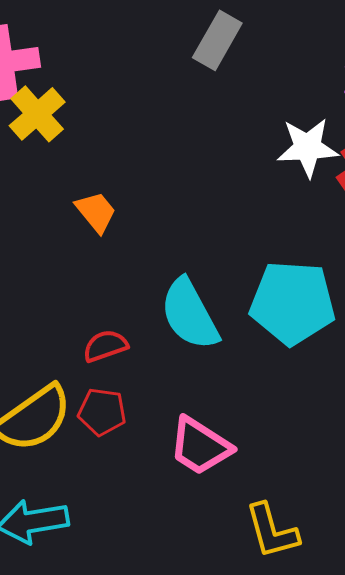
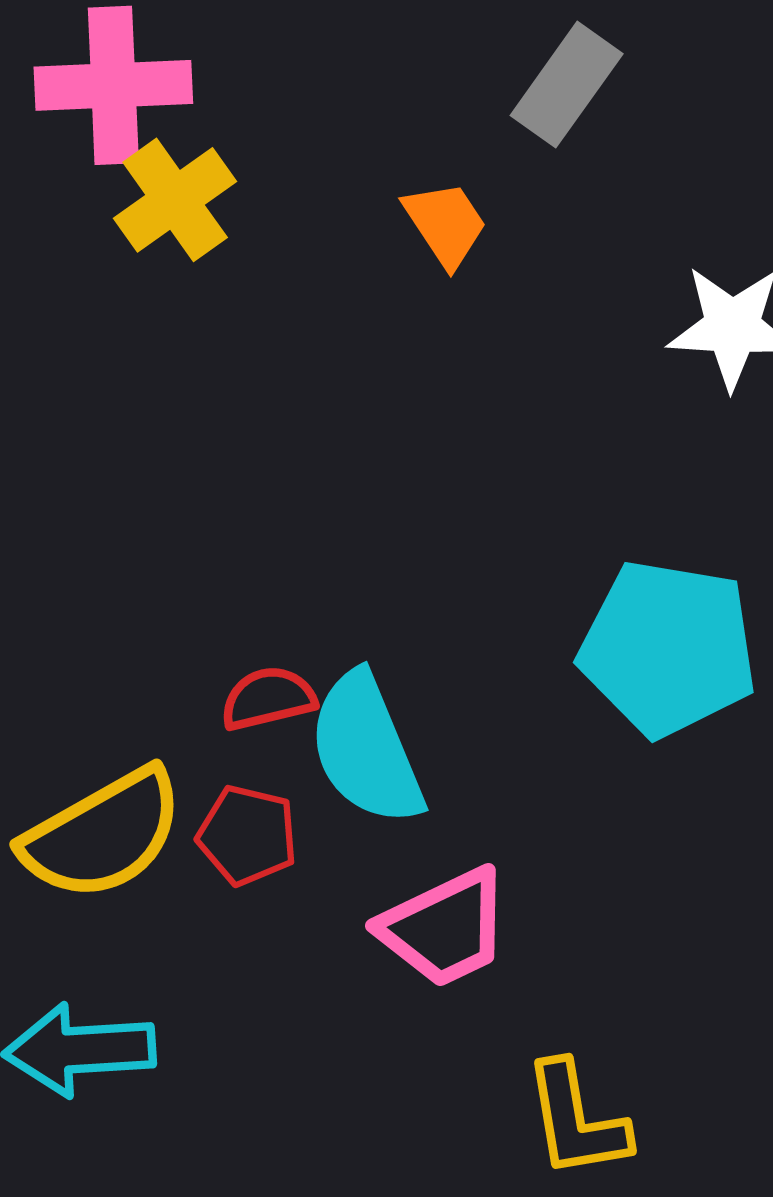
orange trapezoid: (96, 212) -> (445, 224), moved
cyan semicircle: (190, 314) -> (366, 749), moved
pink trapezoid: (200, 446) -> (445, 928), turned -64

